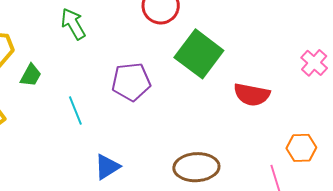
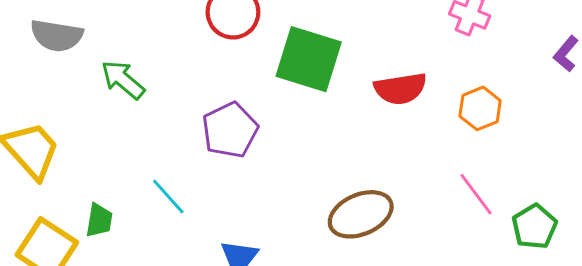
green trapezoid: (31, 75) -> (99, 220), moved
orange hexagon: (301, 148) -> (480, 108), moved

